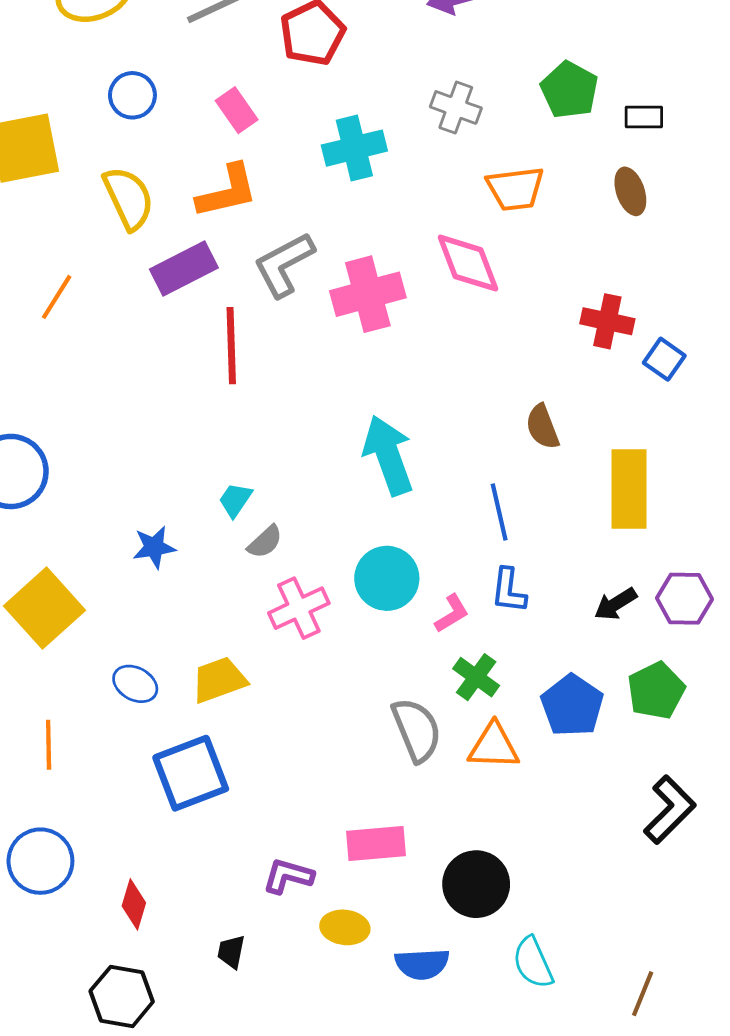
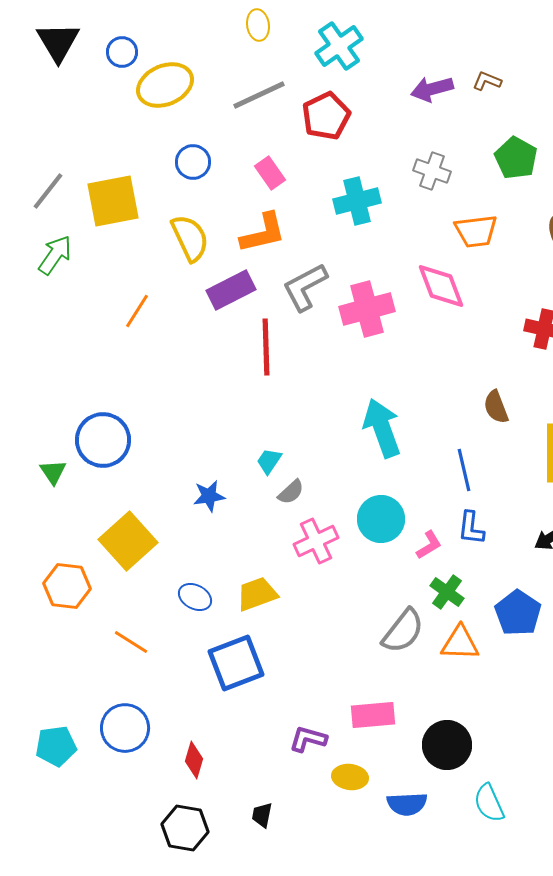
gray semicircle: (417, 730) -> (403, 631), turned 60
orange line: (49, 745) -> (131, 642), turned -57
black trapezoid: (231, 952) -> (262, 815), moved

